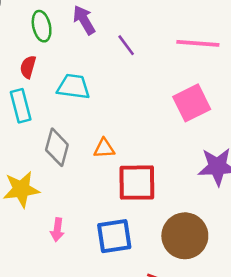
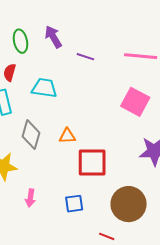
purple line: (126, 45) -> (85, 57), turned -36
pink square: (192, 103) -> (135, 102), turned -36
blue square: (114, 236) -> (74, 204), size x0.7

